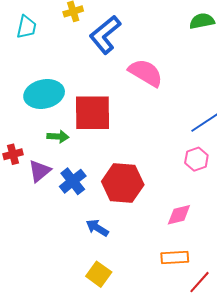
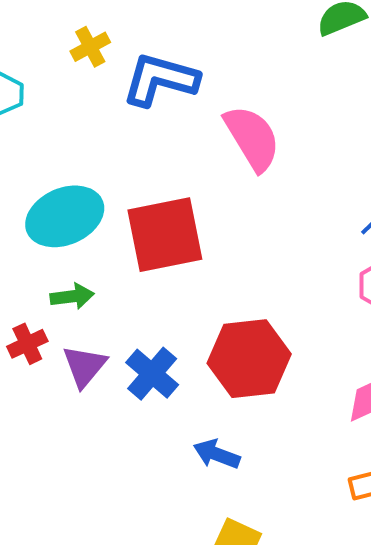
blue L-shape: (105, 35) -> (160, 80), turned 66
pink semicircle: (146, 73) -> (252, 138), turned 39
green arrow: (58, 137) -> (72, 296), moved

